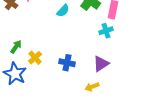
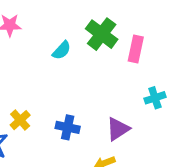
cyan cross: (106, 31) -> (155, 98), moved

